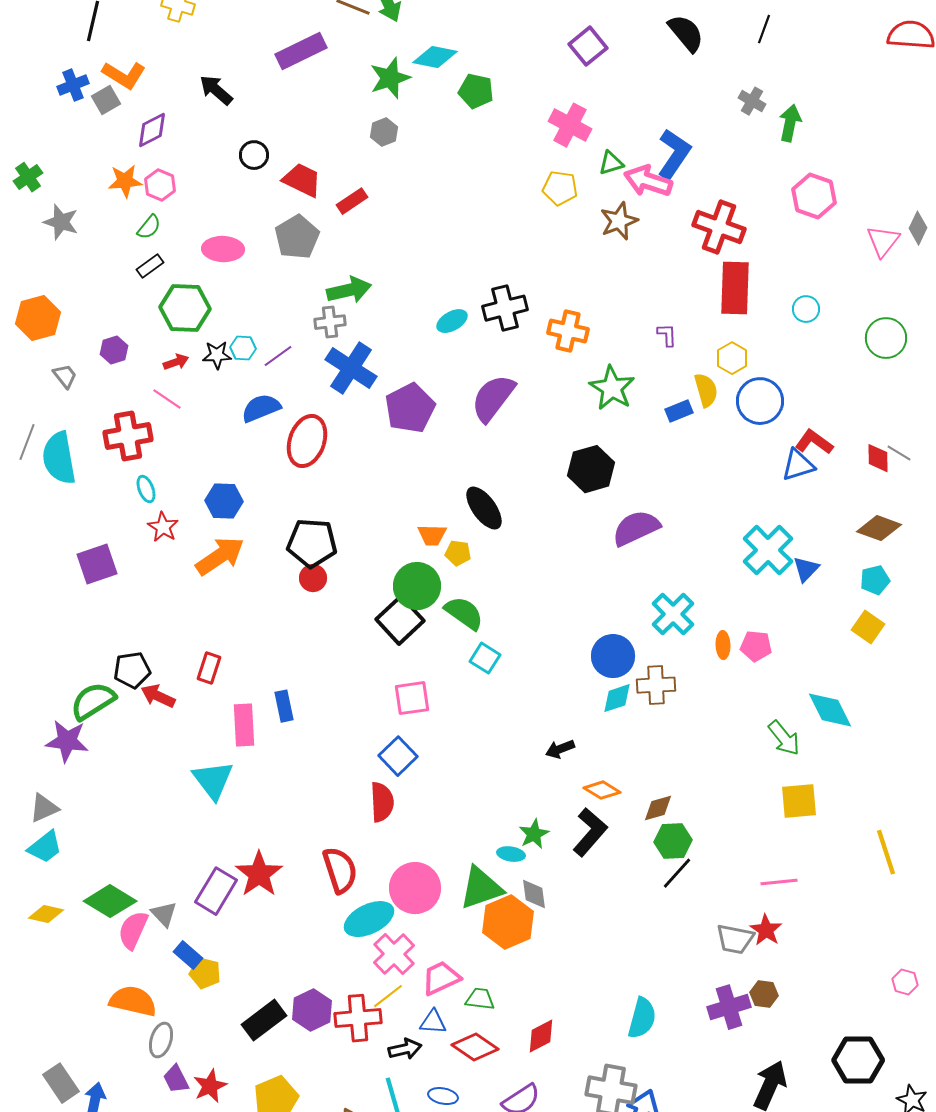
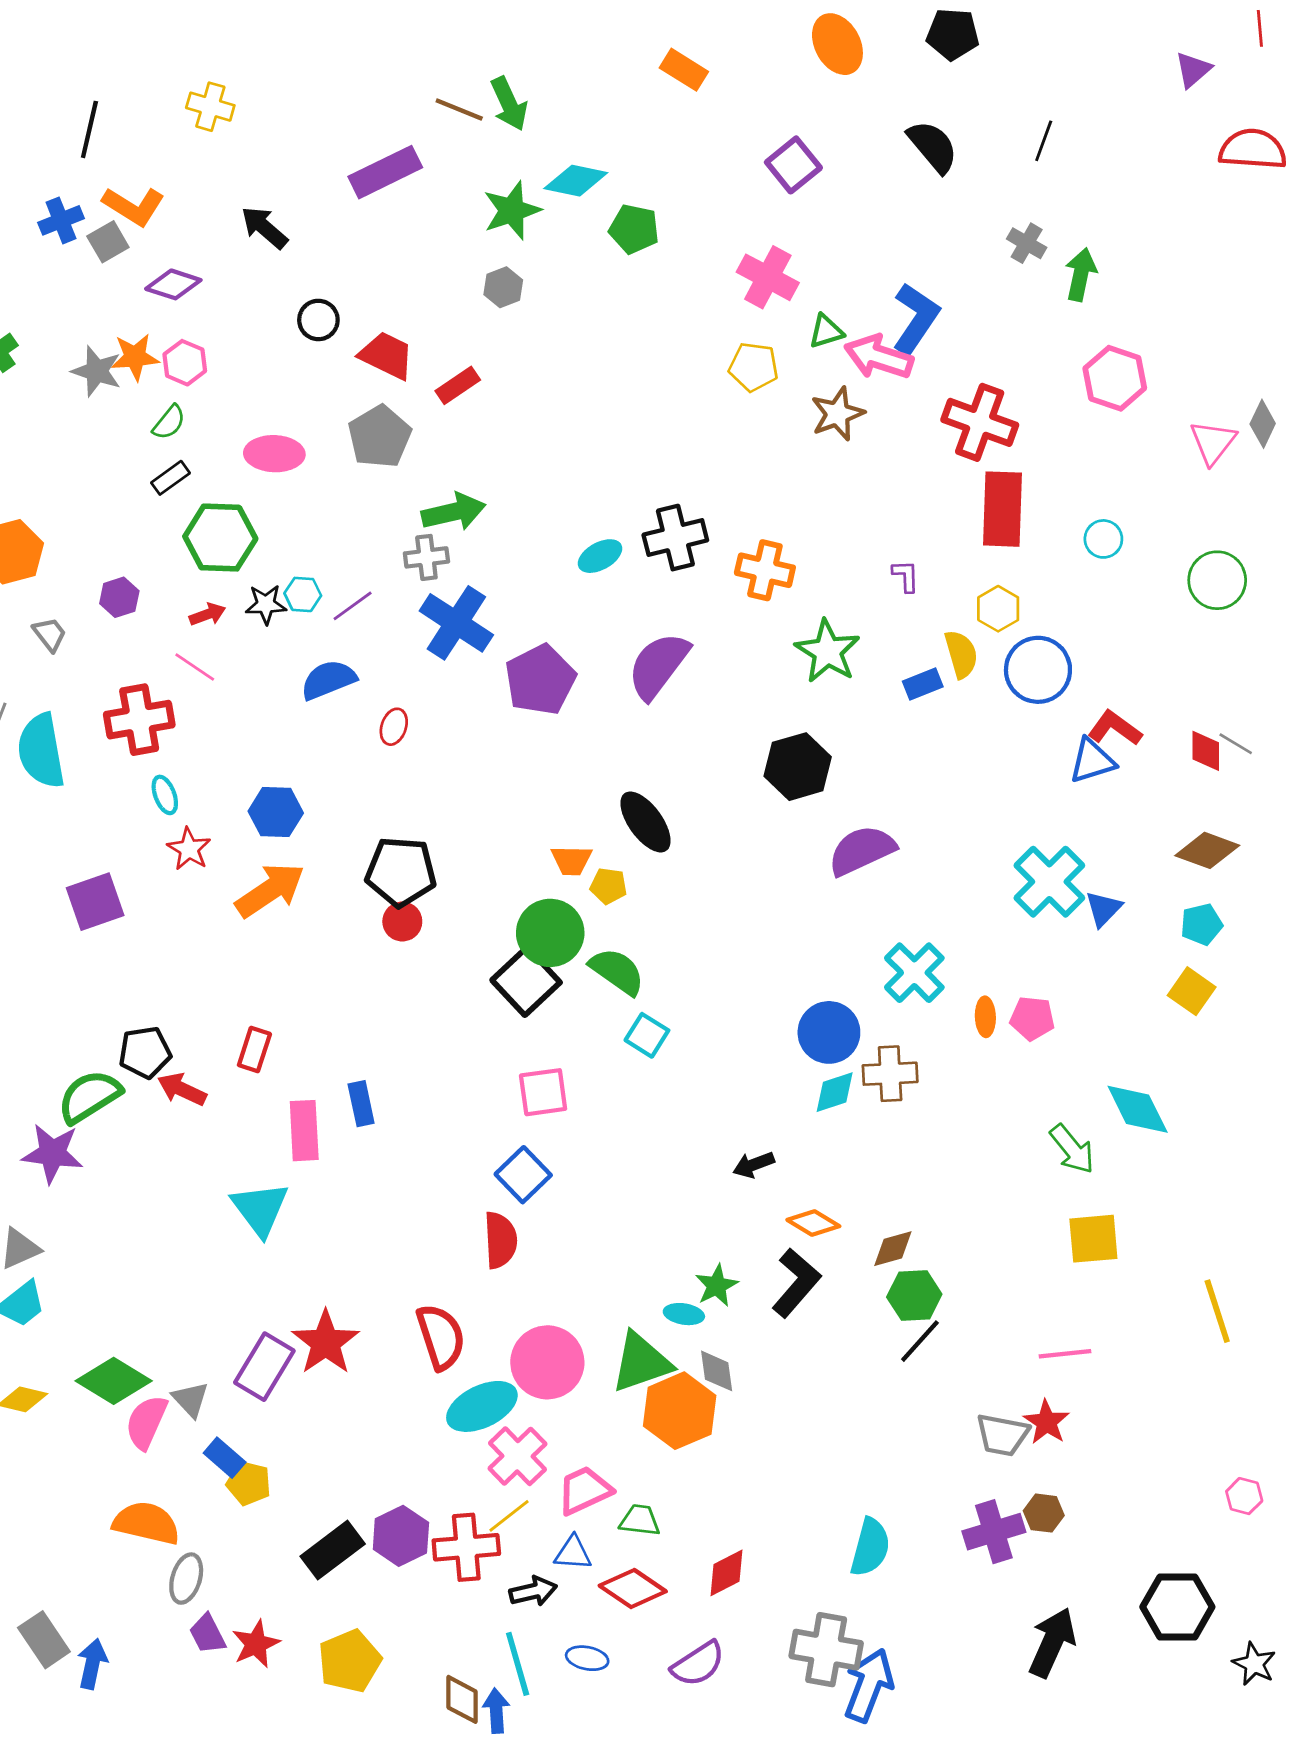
purple diamond: (152, 130) -> (173, 284), turned 45
gray star: (61, 222) -> (97, 371), moved
red ellipse: (307, 441) -> (394, 727), size x0.5

